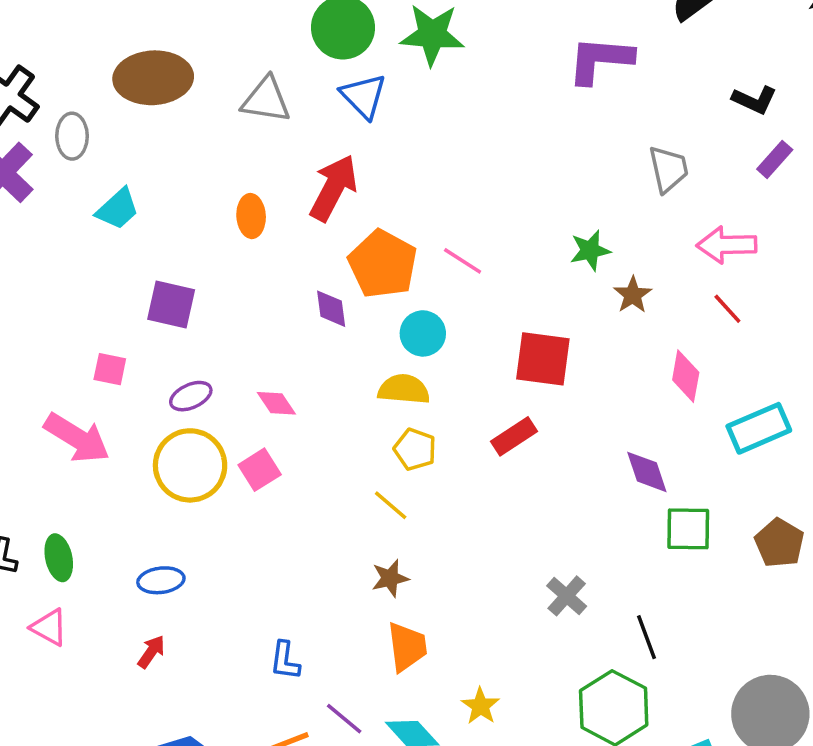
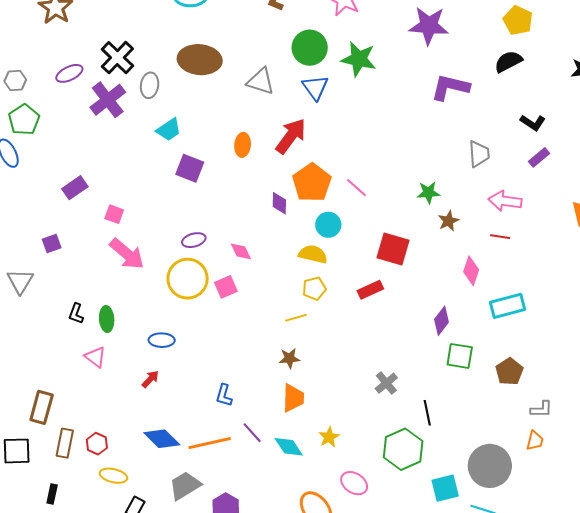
purple square: (171, 304) -> (190, 168), moved
red line: (727, 309) -> (500, 237), turned -48
pink square: (110, 369) -> (114, 214), moved
yellow pentagon: (415, 449) -> (314, 289), turned 30
purple diamond: (647, 472) -> (441, 321), turned 48
yellow line: (391, 505) -> (296, 318), turned -65

